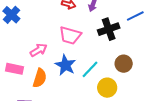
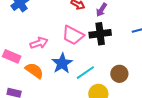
black cross: (109, 29) -> (100, 34), moved
orange semicircle: (40, 78) -> (34, 71), turned -84

